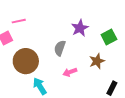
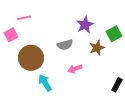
gray semicircle: (60, 48) -> (65, 45), turned -126
brown star: (97, 61) -> (97, 48), moved

